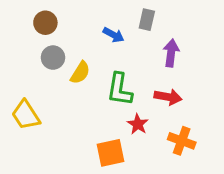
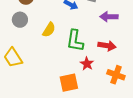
purple arrow: (171, 53) -> (109, 17), turned -96
gray circle: (53, 58) -> (20, 20), moved

